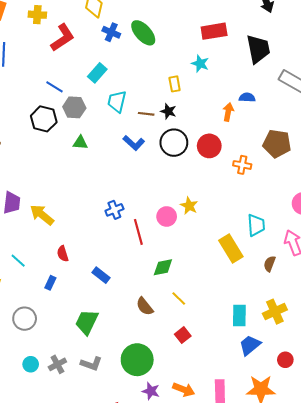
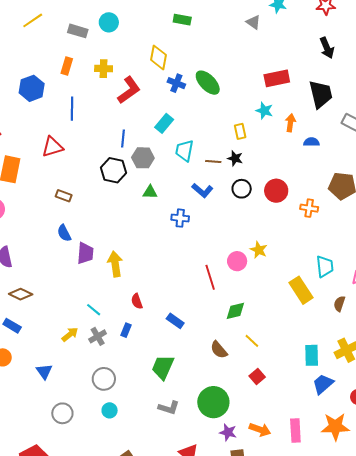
blue line: (55, 87) -> (123, 139), turned 66
orange arrow: (228, 112) -> (290, 123), moved
black circle: (174, 143) -> (242, 189), size x0.7
blue cross: (114, 210) -> (180, 218), moved, turned 30
yellow arrow: (42, 215) -> (115, 264), turned 45
gray circle: (25, 319) -> (104, 379), moved
gray cross: (57, 364) -> (98, 336), moved

